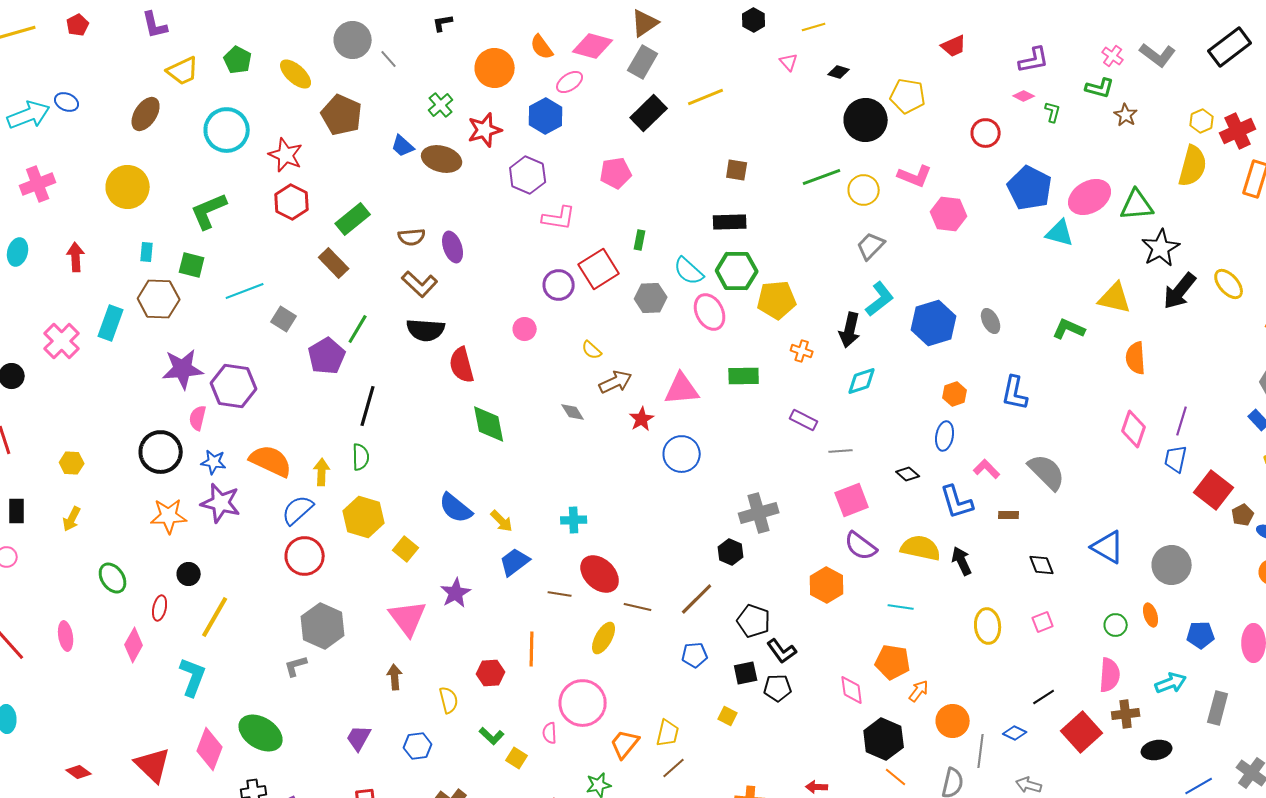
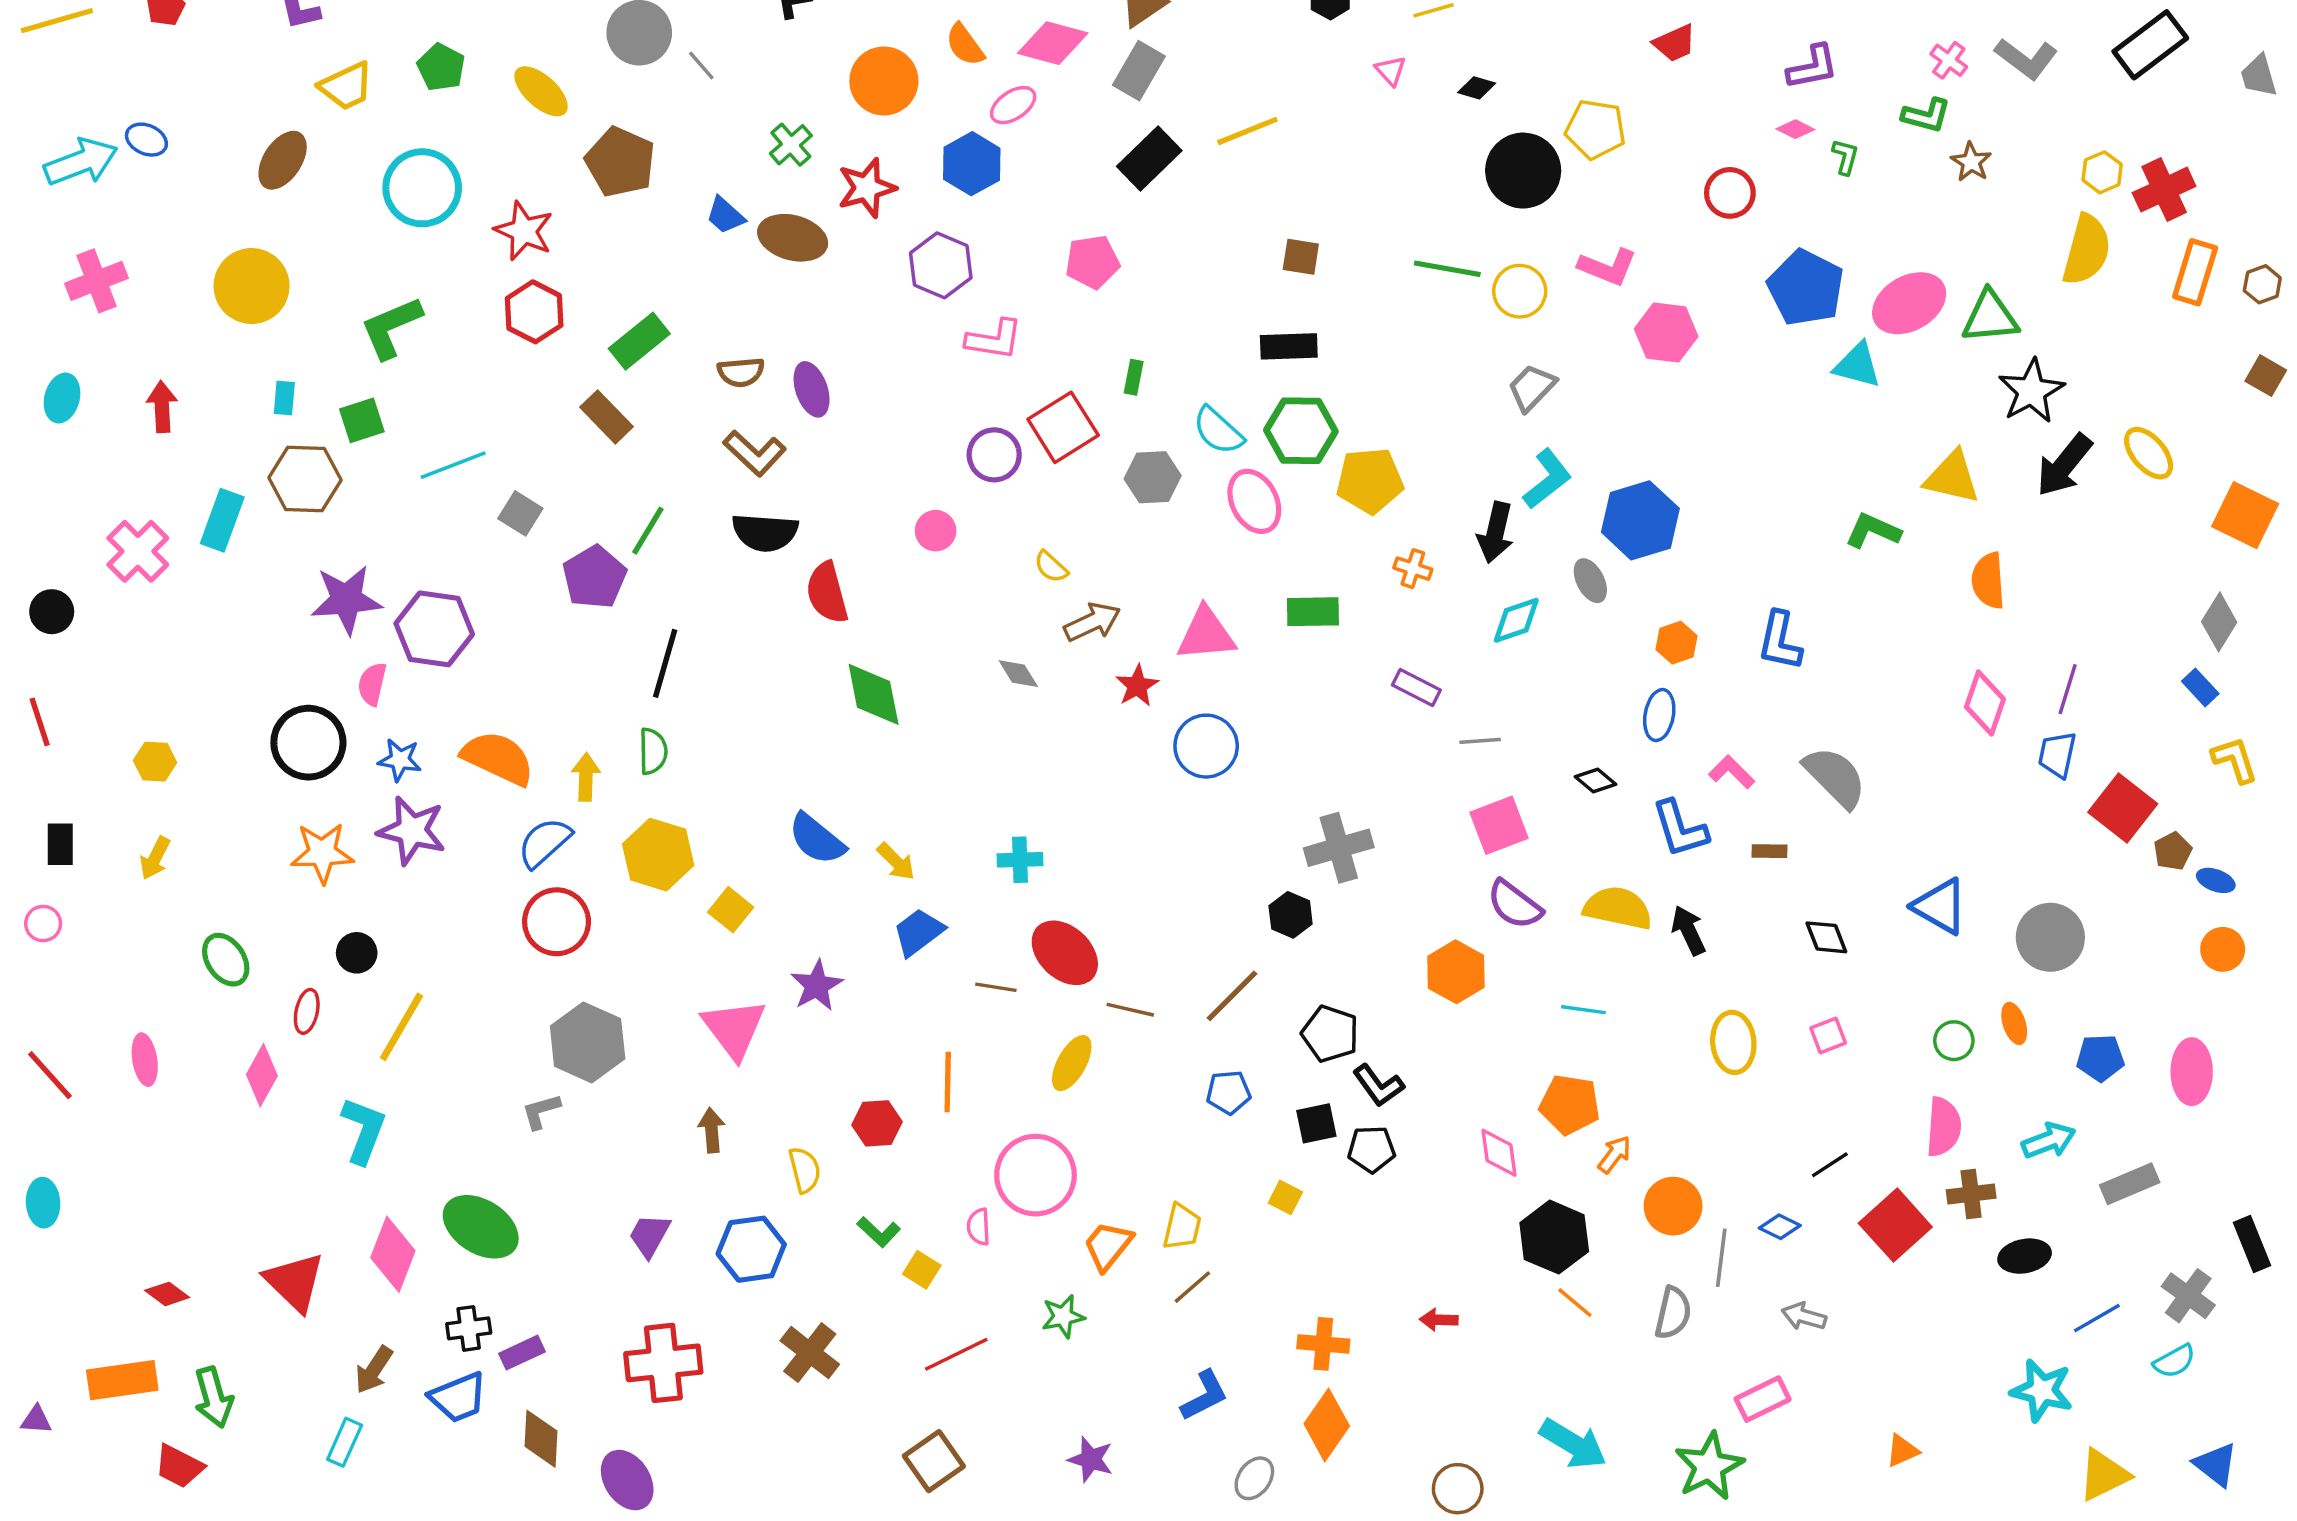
green line: (822, 177) -> (1447, 269), turned 30
green square: (192, 265) -> (362, 420), turned -32
gray ellipse: (991, 321) -> (1590, 581), moved
gray rectangle: (1218, 708) -> (2130, 1184), turned 52
blue hexagon: (418, 746) -> (751, 1249), size x1.4

